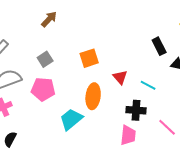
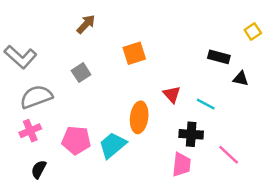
black rectangle: (159, 46) -> (219, 57), turned -48
orange square: (89, 58) -> (134, 53), moved
pink pentagon: (43, 89) -> (76, 140), moved

